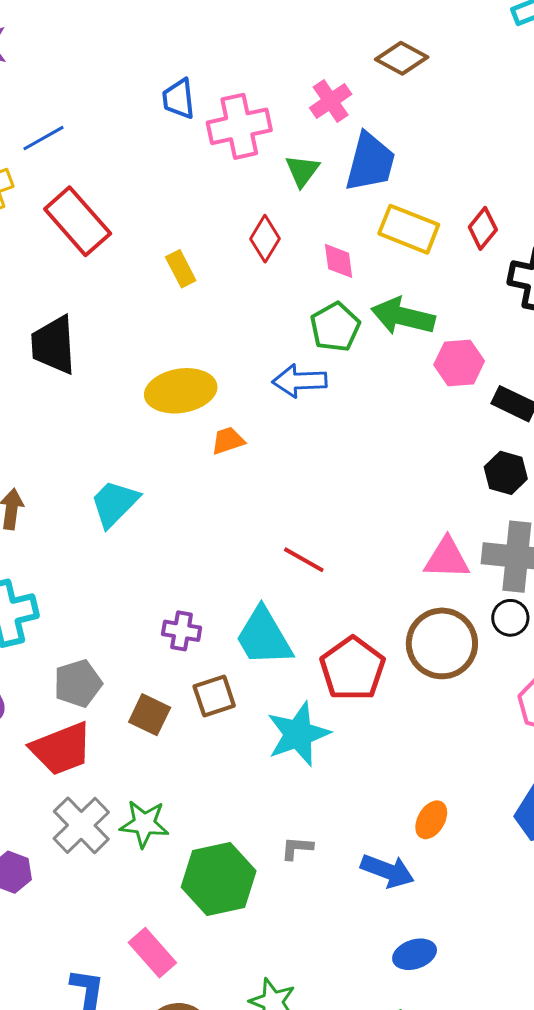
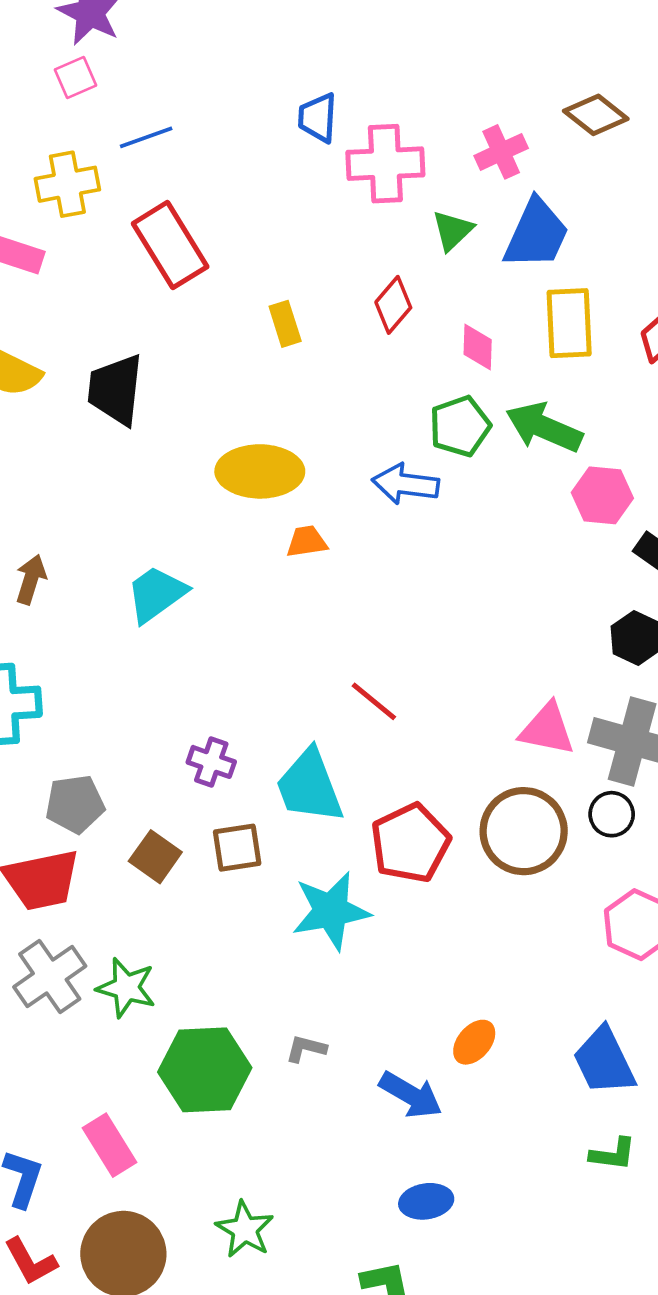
yellow rectangle: (409, 229) -> (569, 323), turned 56

